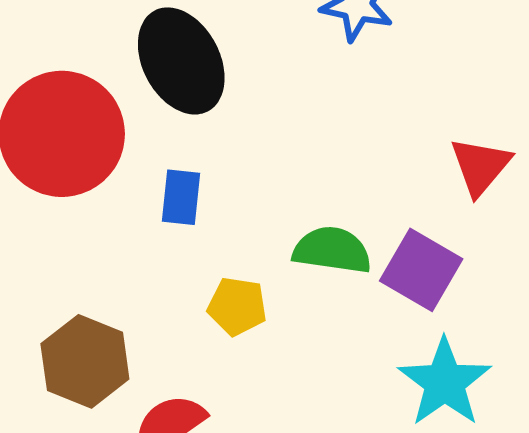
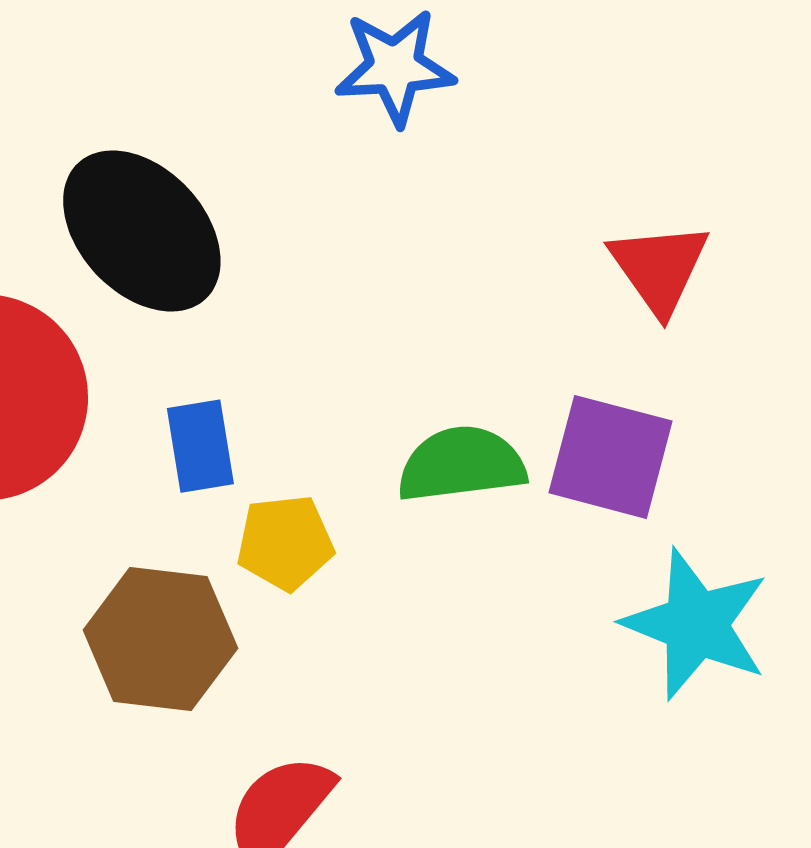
yellow pentagon: (237, 306) -> (285, 543), moved
brown hexagon: (85, 361) -> (160, 639), moved

